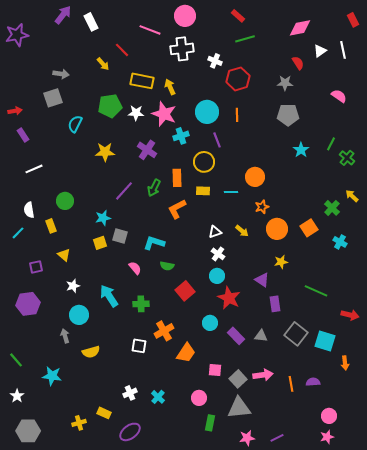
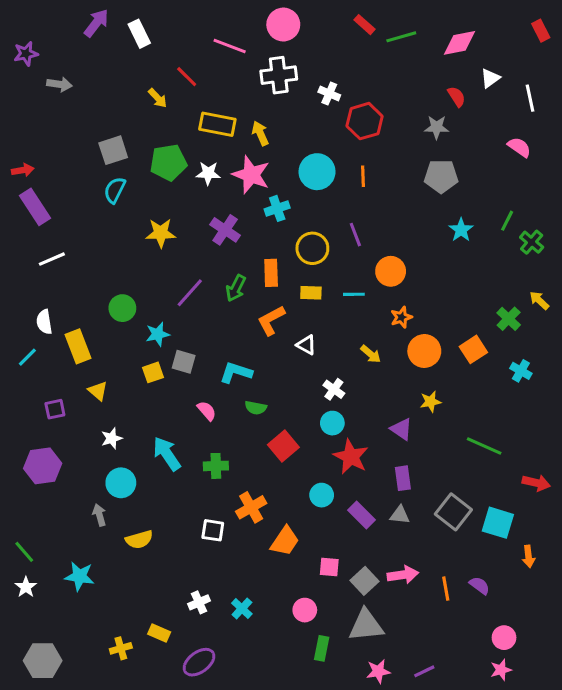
purple star: (17, 35) -> (26, 54), size x0.7
green line: (245, 39) -> (401, 37), moved
white line: (343, 50) -> (530, 98), moved
gray arrow: (61, 74) -> (60, 84), moved
gray square: (53, 98) -> (113, 150), moved
purple rectangle: (23, 135) -> (35, 207), size x1.6
purple line: (217, 140) -> (355, 235), moved
green circle: (65, 201) -> (122, 308), moved
yellow rectangle: (51, 226) -> (78, 346), size x1.5
white triangle: (215, 232) -> (306, 345), moved, turned 48
purple rectangle: (275, 304) -> (403, 478), moved
purple semicircle: (313, 382) -> (479, 585), turned 40
white star: (17, 396) -> (26, 587), moved

